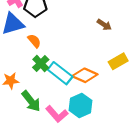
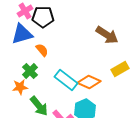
brown arrow: (104, 25) -> (107, 35), size x1.6
green cross: (41, 63) -> (30, 71), moved

